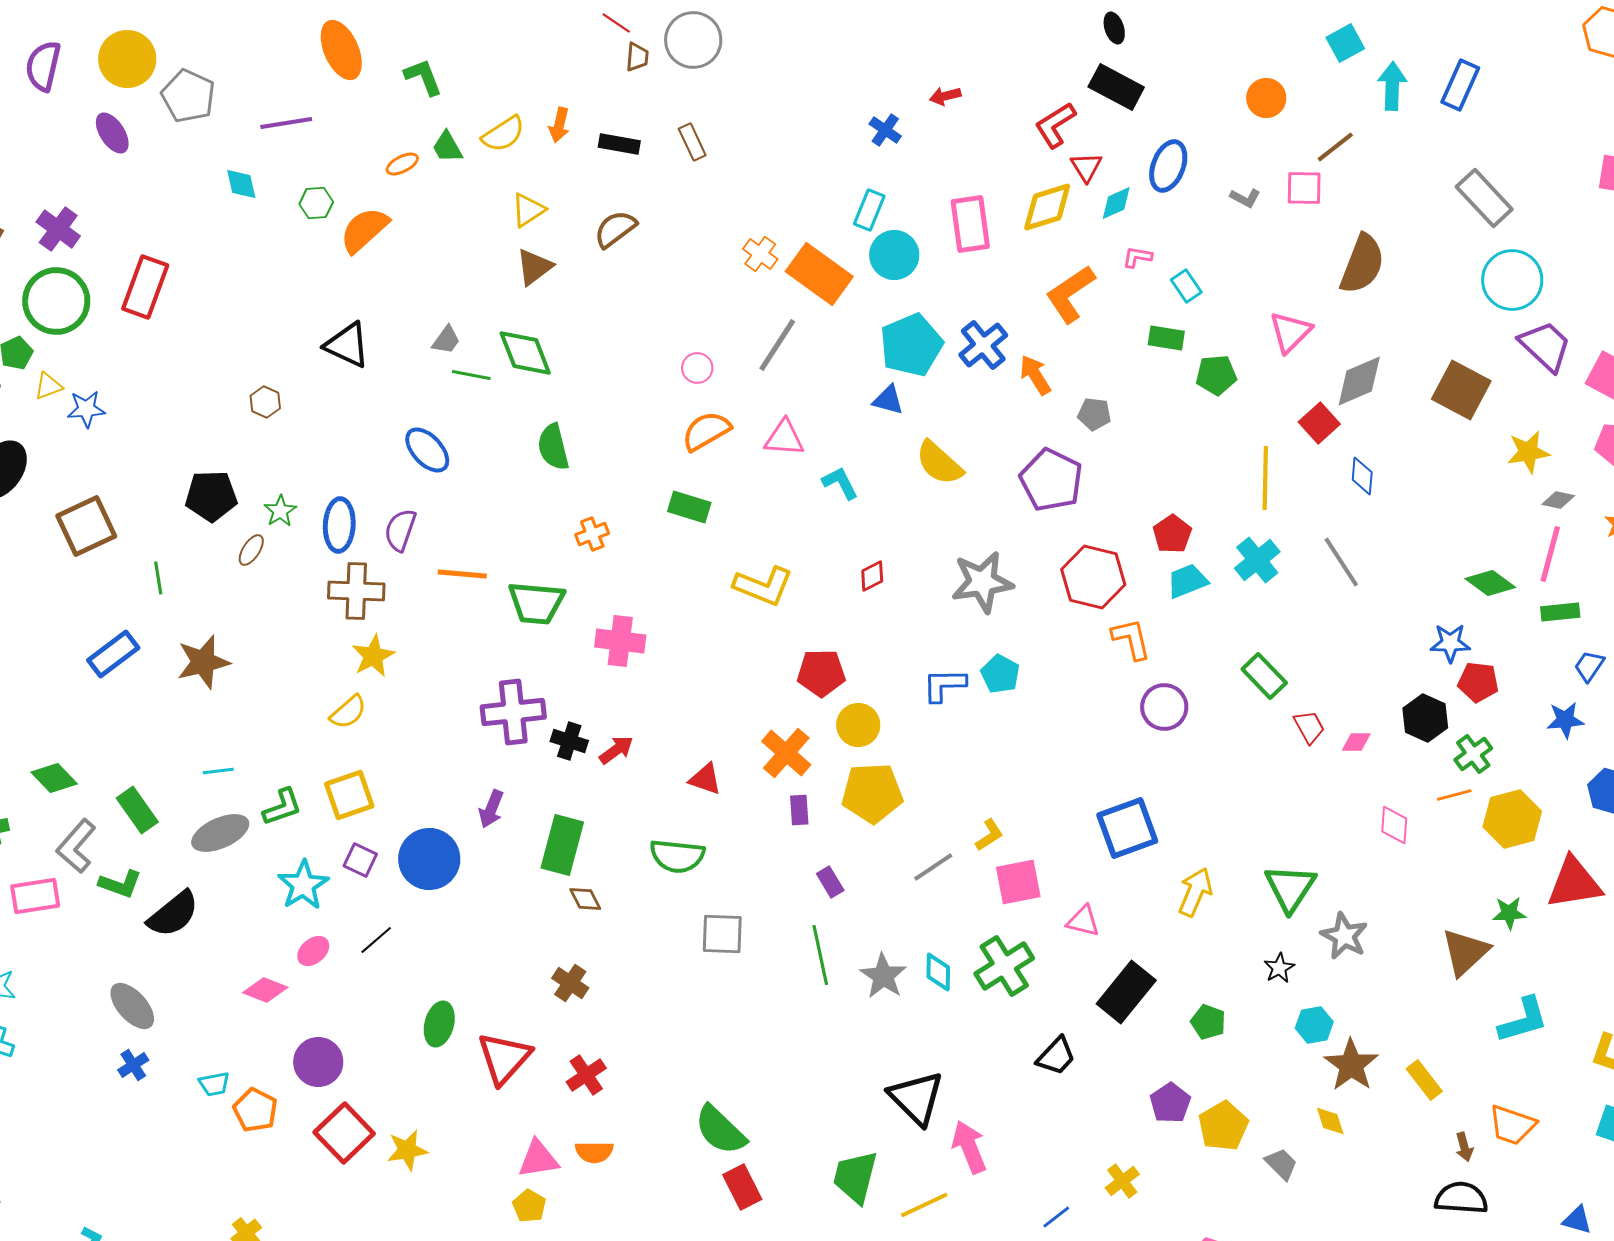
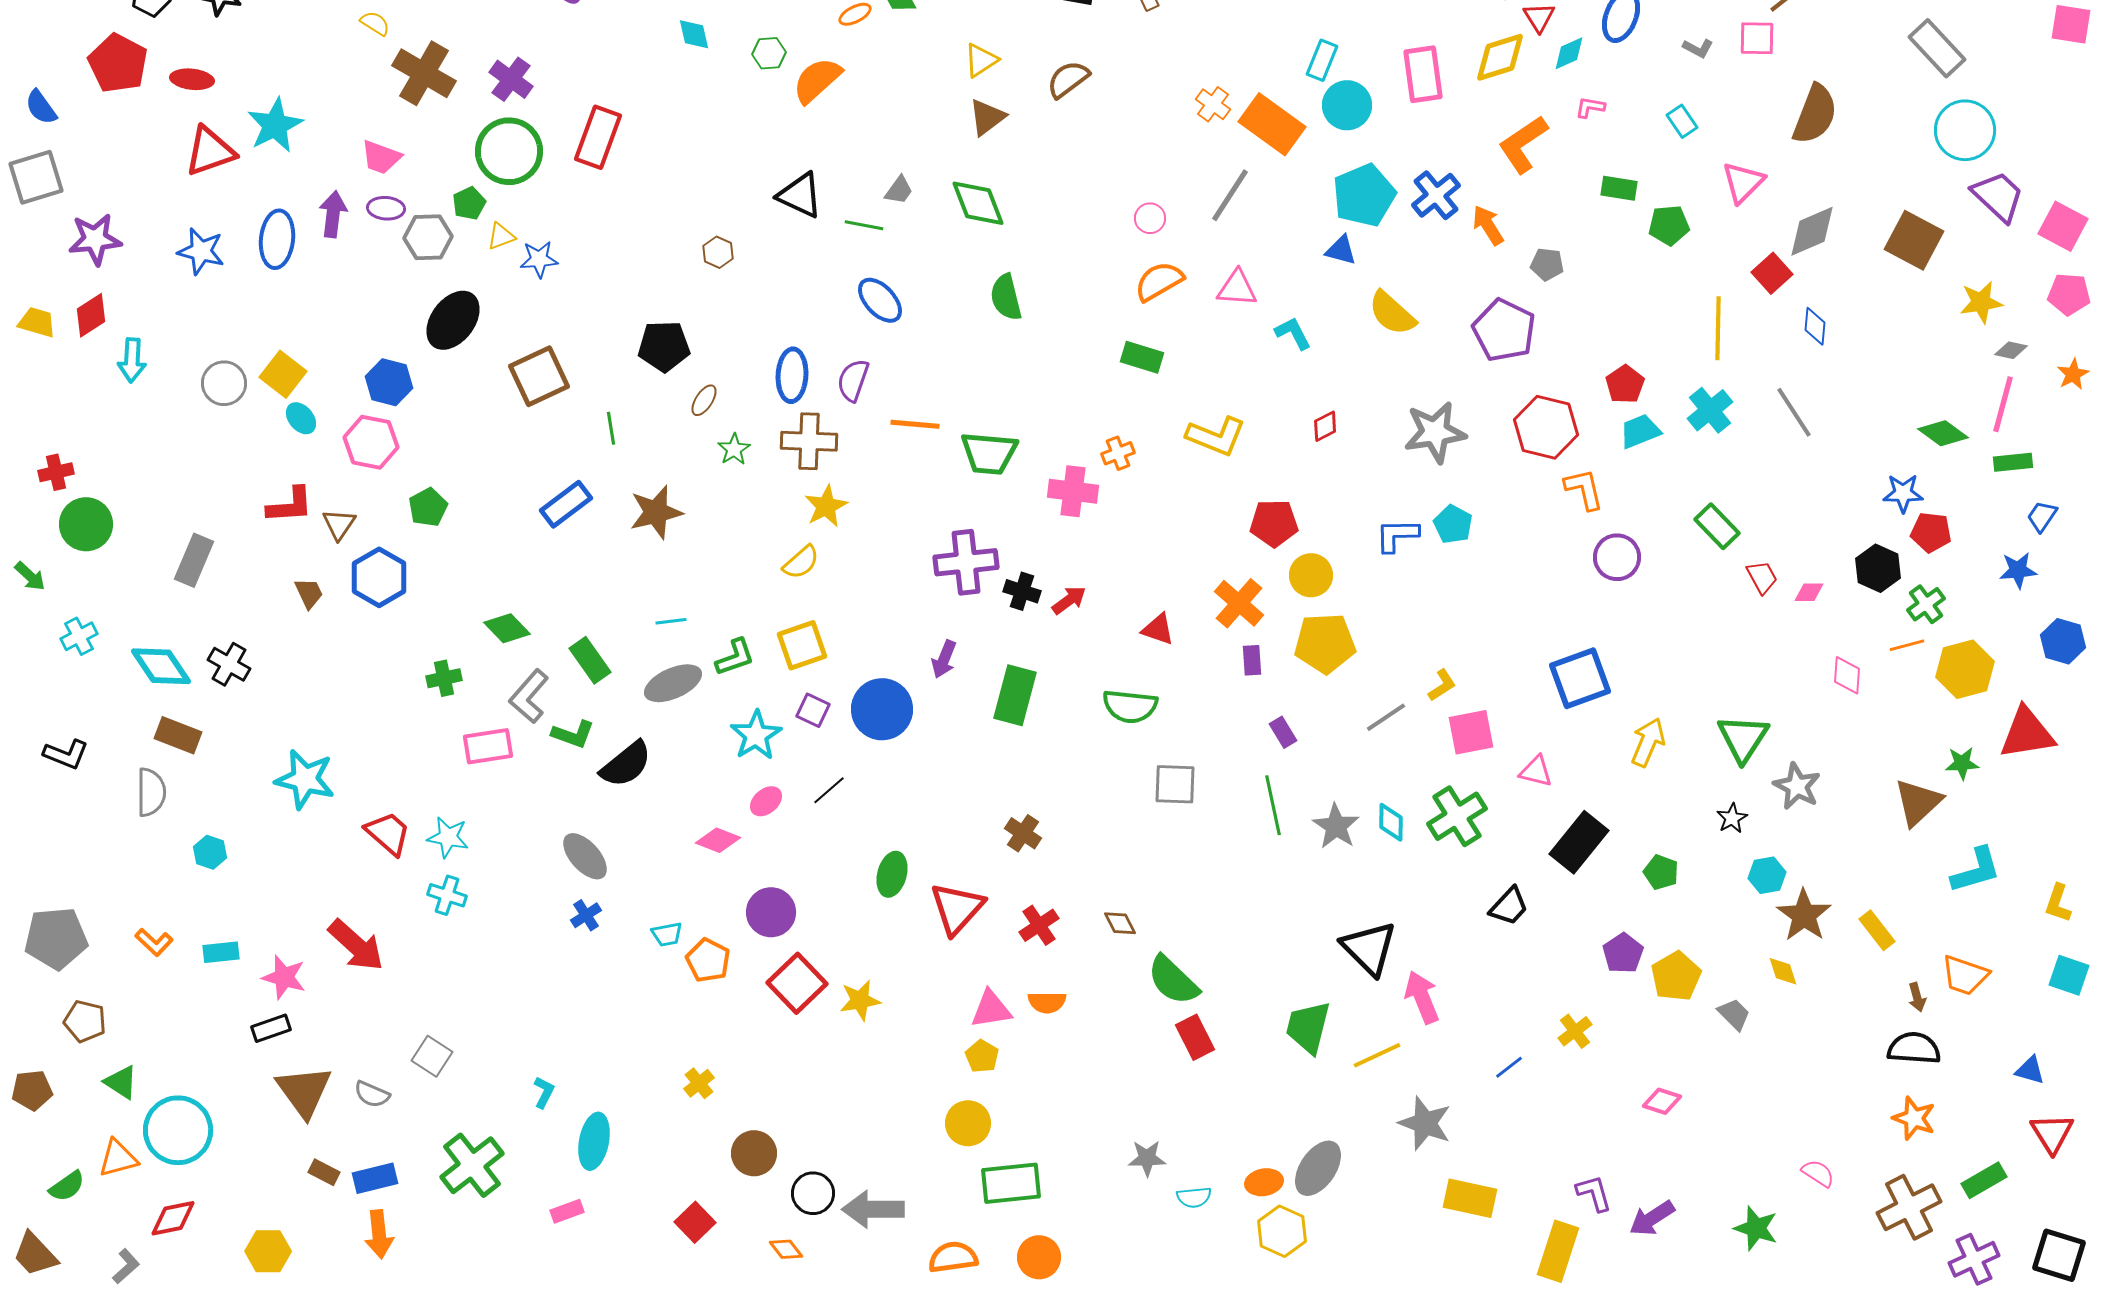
cyan rectangle: (1186, 286) -> (1682, 121), moved
green line: (471, 375) -> (864, 225), moved
green star: (280, 511) -> (734, 449), moved
orange cross: (592, 534) -> (1118, 453), moved
brown diamond: (585, 899) -> (1120, 923), moved

